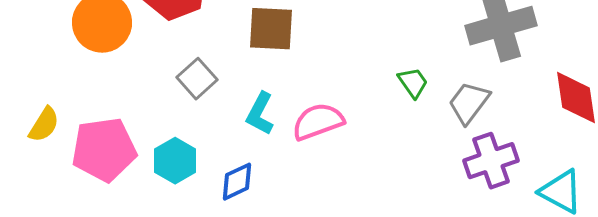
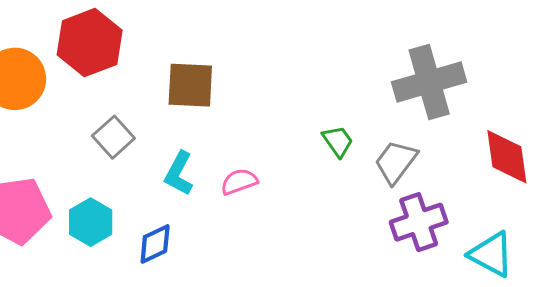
pink semicircle: (318, 122) -> (239, 182), size x0.7

